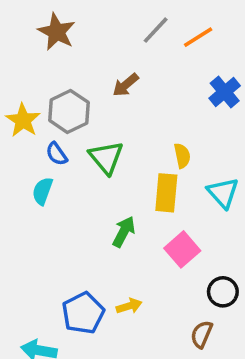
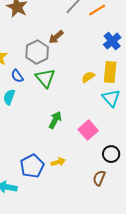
gray hexagon: (69, 111) -> (37, 52), moved
yellow semicircle: (182, 156) -> (88, 77), turned -112
yellow rectangle: (166, 193) -> (110, 72), moved

